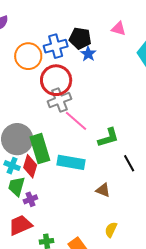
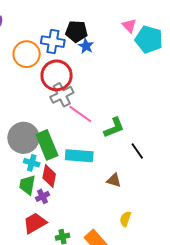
pink triangle: (119, 29) -> (129, 26), moved, turned 35
blue cross: (56, 46) -> (53, 42), turned 30
cyan cross: (12, 166) -> (32, 163), moved
red diamond: (30, 166) -> (49, 176), moved

